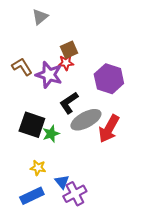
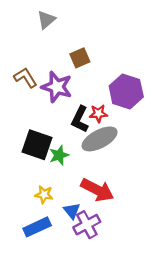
red star: (66, 63) -> (98, 113), moved
black L-shape: (69, 103) -> (80, 119), turned -30
red arrow: (109, 129) -> (97, 190), moved, turned -92

